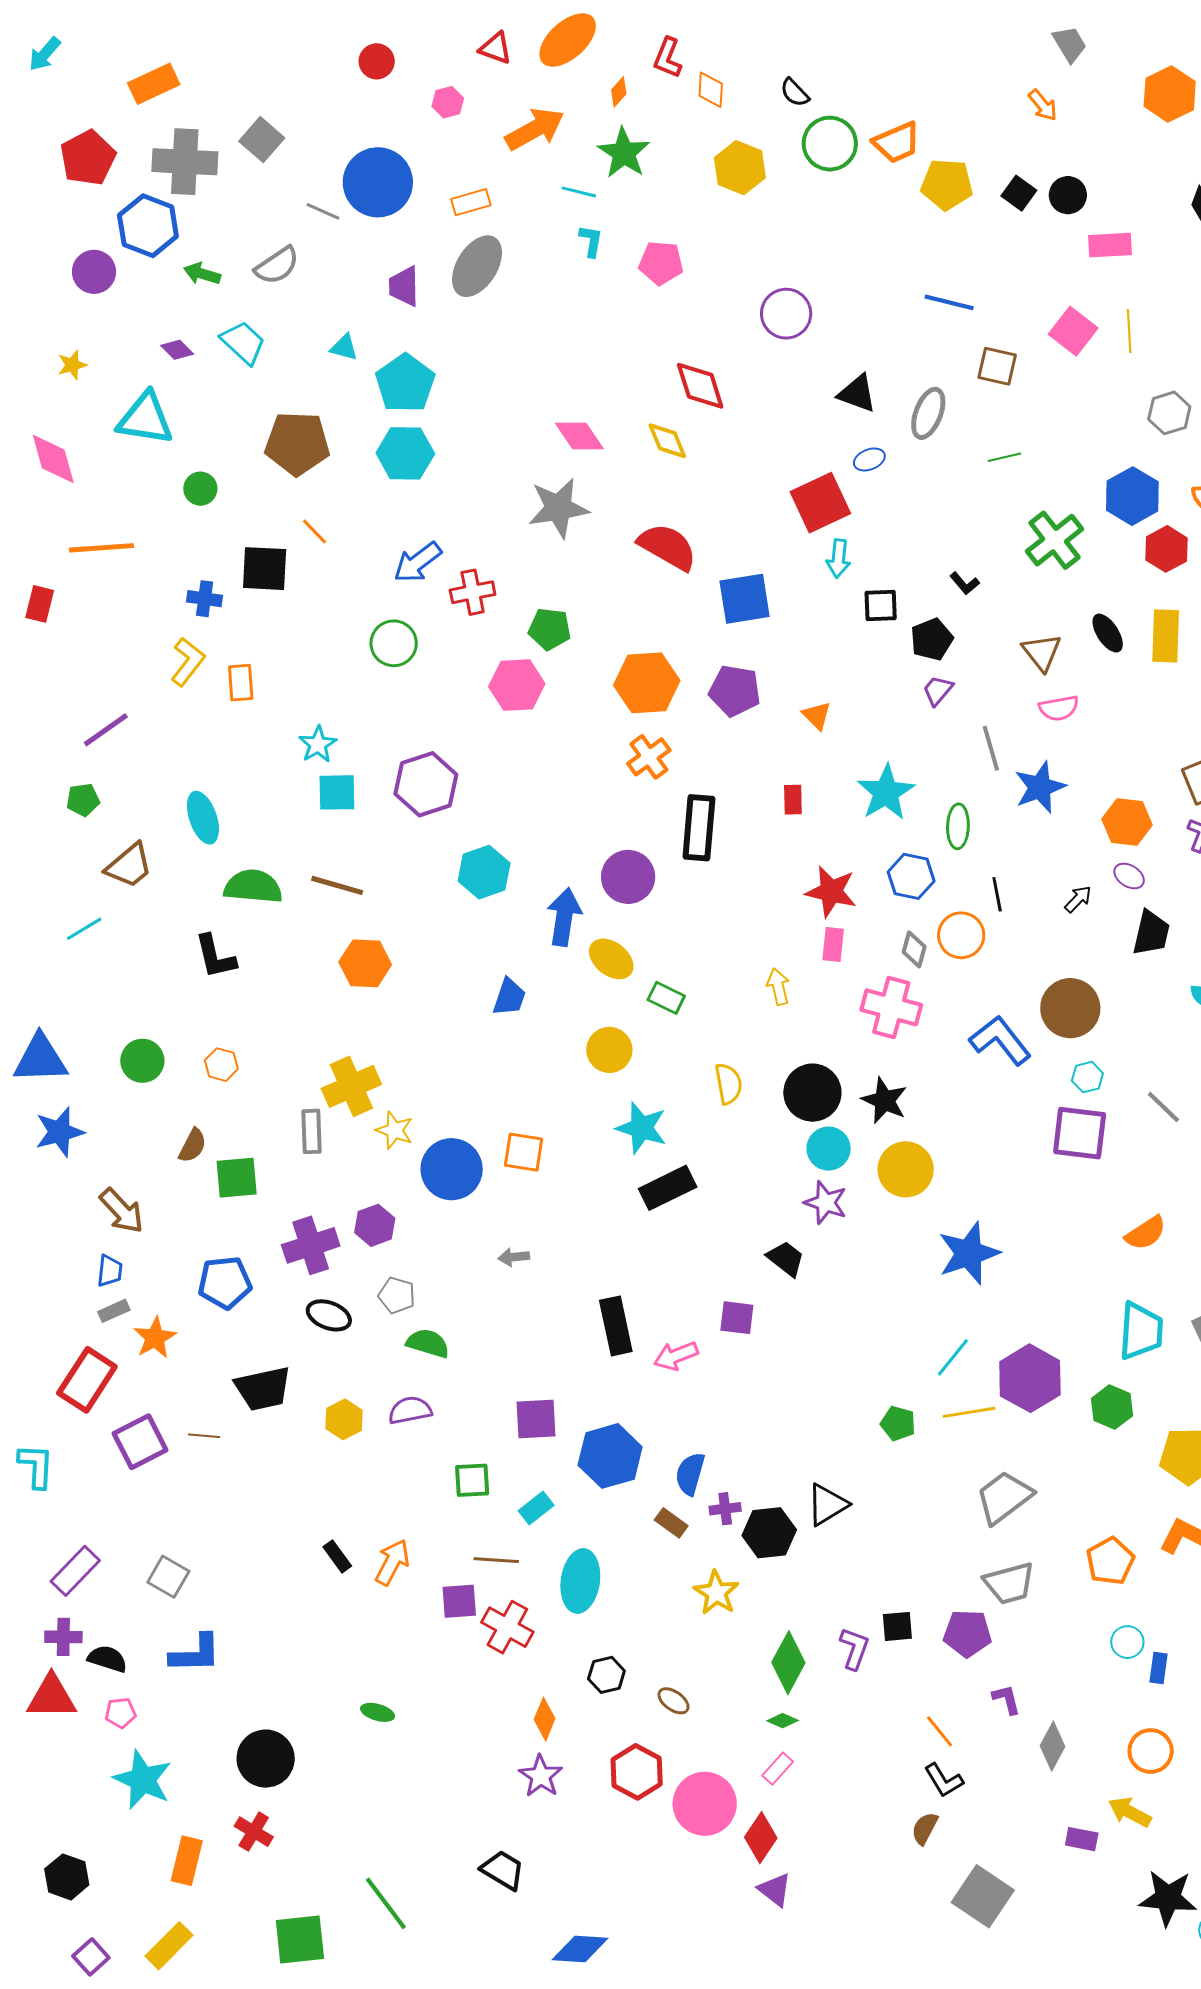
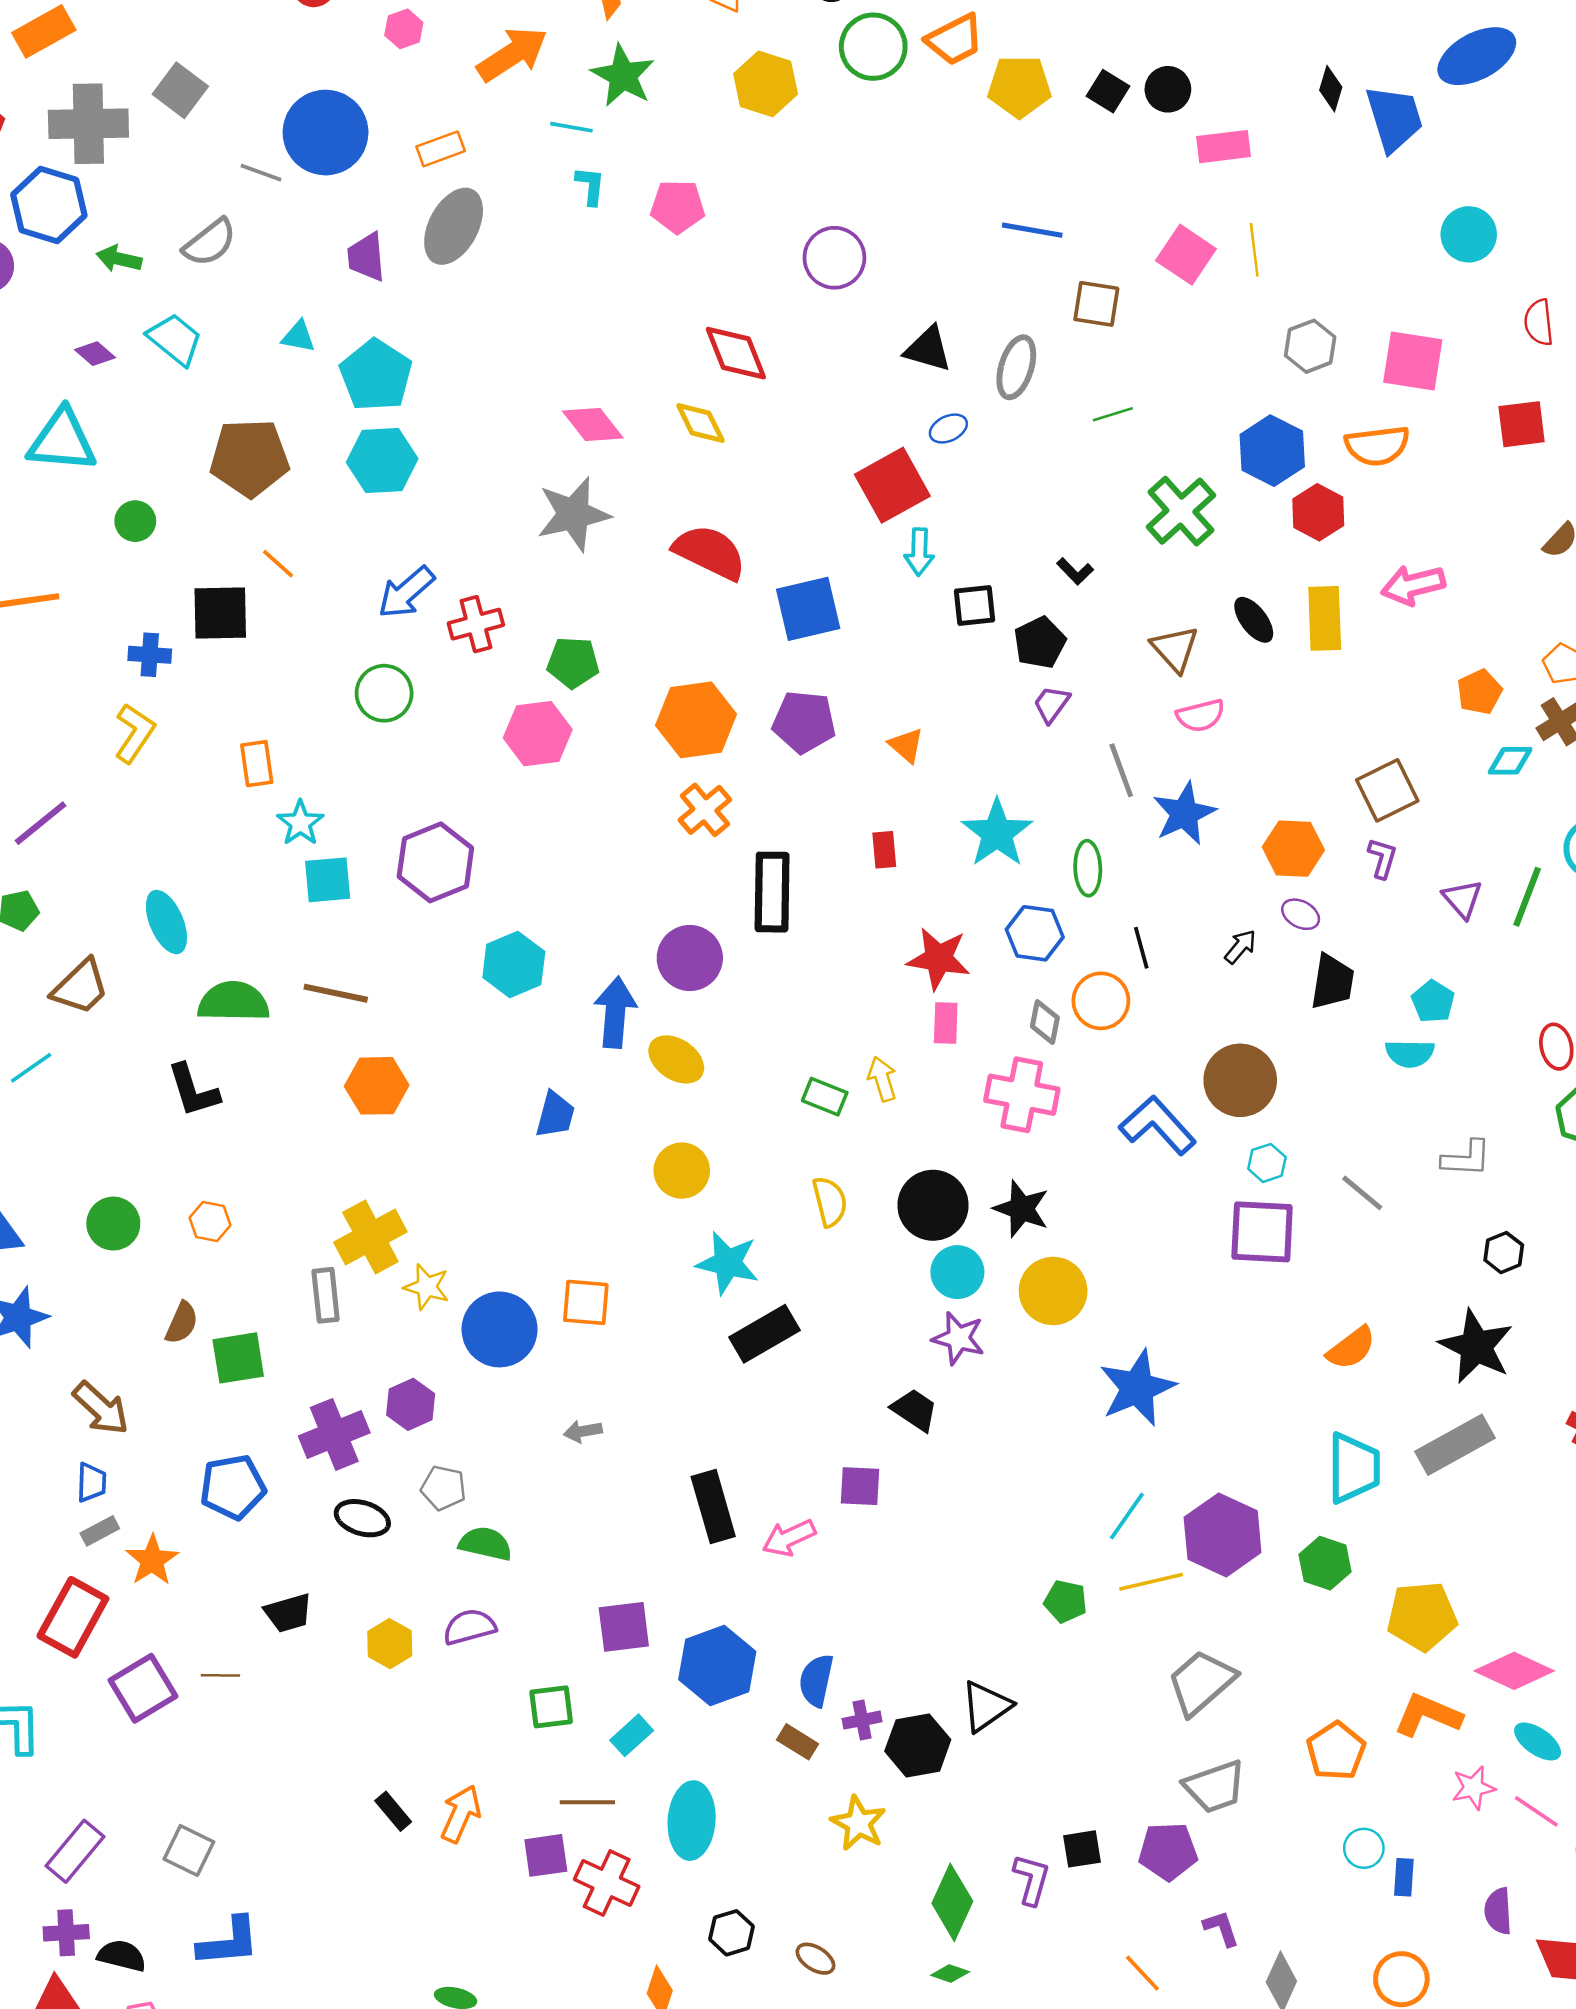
orange rectangle: (241, 683) -> (257, 764), moved
green rectangle: (666, 998) -> (825, 1097), moved
black trapezoid: (263, 1389) -> (288, 1613), size x0.7

